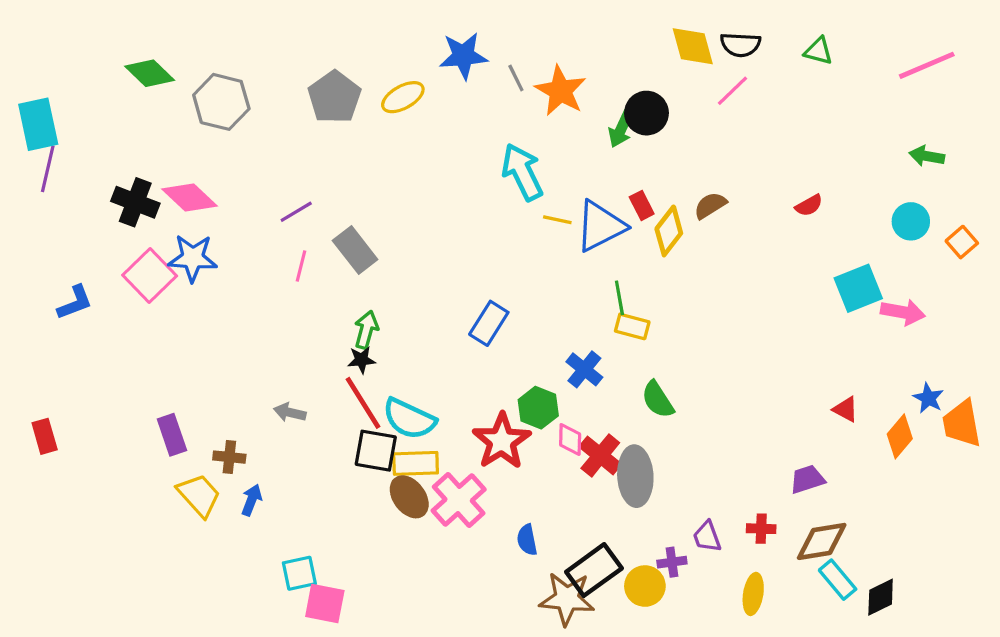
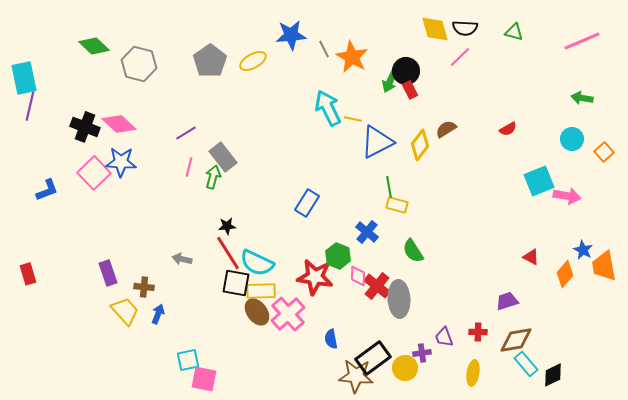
red rectangle: (642, 205) -> (410, 90), moved
yellow line: (557, 220) -> (353, 119), moved
green arrow: (366, 330) -> (213, 177), moved
red star: (502, 441) -> (315, 277), turned -30

